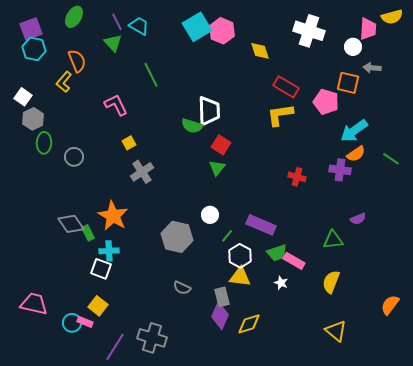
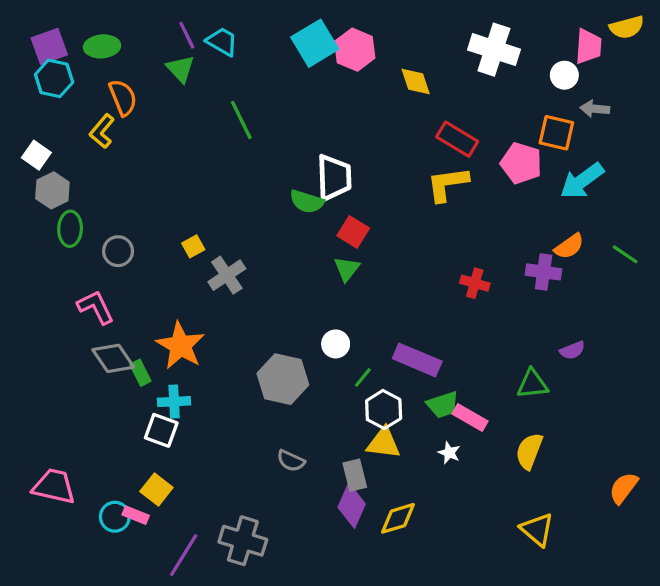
green ellipse: (74, 17) -> (102, 46), moved, turned 55
pink L-shape: (116, 105) -> (96, 307), moved
cyan arrow: (354, 131) -> (582, 181), moved
yellow square: (129, 143) -> (193, 246), moved

